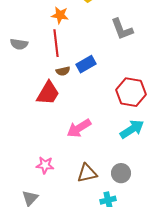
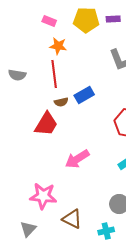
pink star: (45, 165) -> (43, 196), size x1.5
brown triangle: (87, 173) -> (72, 219), moved, turned 40

